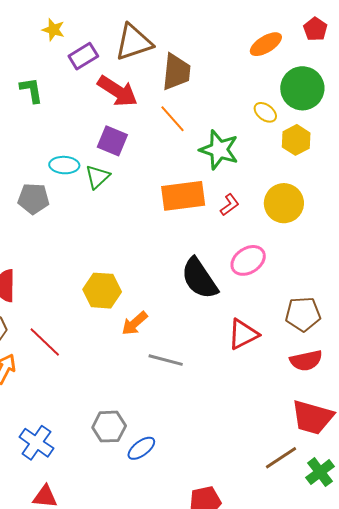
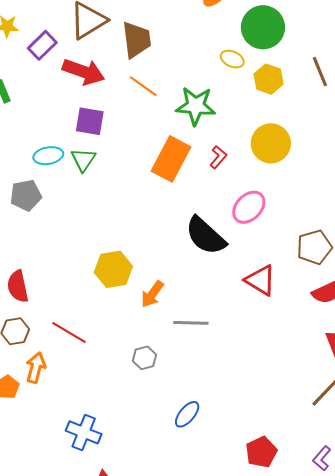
orange rectangle: (183, 196) -> (171, 159), turned -42
red triangle: (243, 334) -> (260, 280), turned -48
gray hexagon: (109, 427) -> (144, 358), moved, size x0.7

